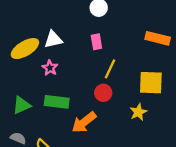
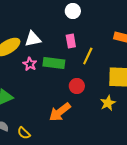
yellow line: (110, 69) -> (88, 56), moved
green rectangle: (57, 102) -> (54, 63), moved

